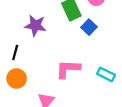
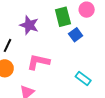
pink L-shape: (68, 69) -> (38, 62), moved

